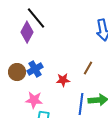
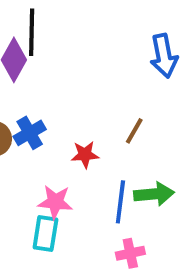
black line: (36, 18) -> (32, 32), turned 40
pink star: (34, 100) -> (55, 202), moved

